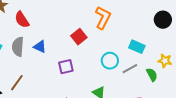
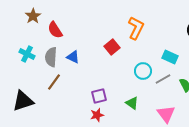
purple square: (66, 67) -> (99, 96), moved
brown line: (17, 83) -> (54, 82), moved

